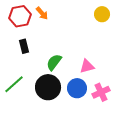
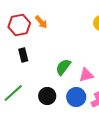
green semicircle: (54, 62) -> (63, 67), moved
black circle: (48, 87) -> (47, 96), size x0.7

